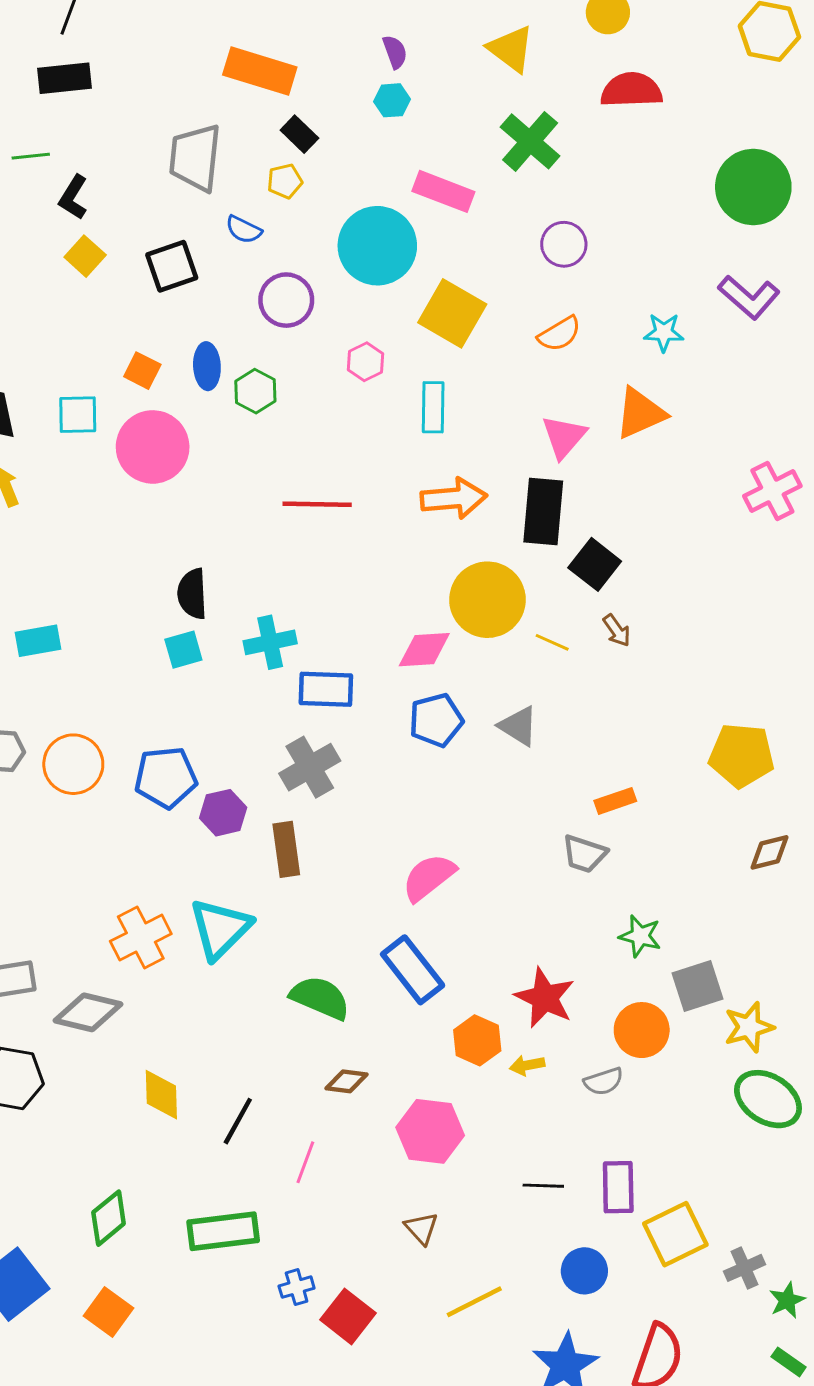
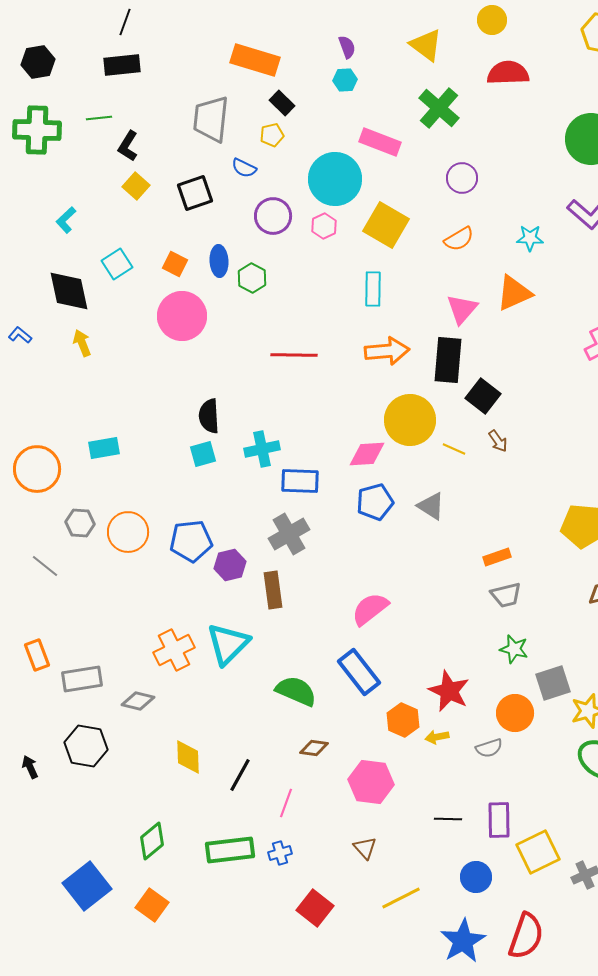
pink hexagon: (366, 362) -> (324, 226), moved
cyan square: (78, 415) -> (117, 264), moved, turned -32
gray trapezoid: (584, 854) -> (506, 595), moved, turned -32
gray diamond: (88, 1012) -> (138, 701), size x0.7
blue cross: (297, 1287) -> (280, 853), moved

